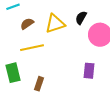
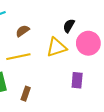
brown semicircle: (27, 24) -> (22, 31), moved
yellow triangle: (55, 24) -> (56, 47), moved

